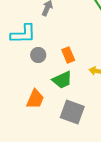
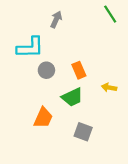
gray square: (72, 112) -> (83, 132), size x0.7

